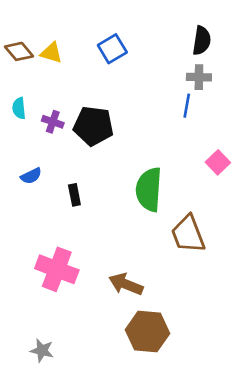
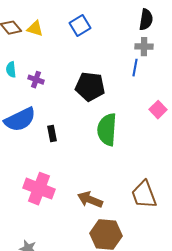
black pentagon: (93, 126) -> (90, 87), moved
blue semicircle: (31, 176) -> (20, 120), size x2.0
brown trapezoid: (188, 234) -> (144, 195), moved

